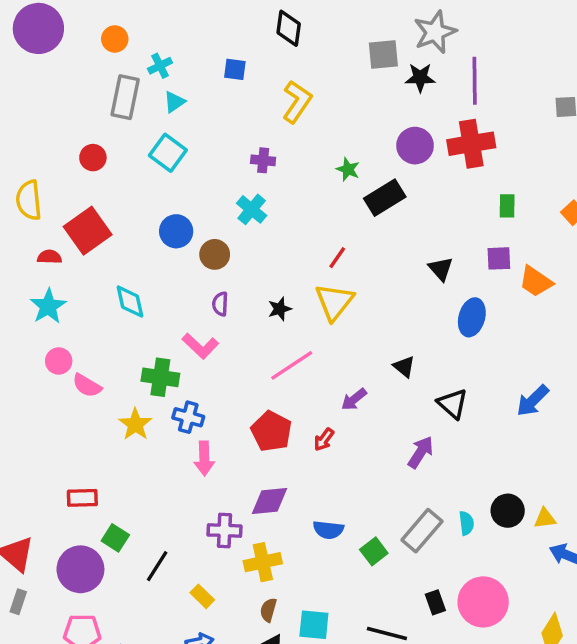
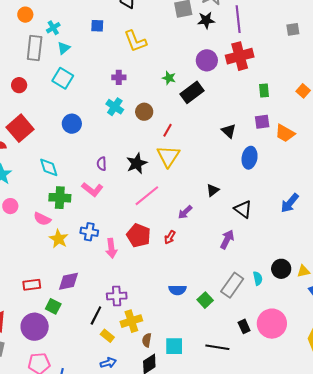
yellow L-shape: (297, 102) -> (135, 41), turned 130
brown circle: (215, 254) -> (144, 112), moved
black star: (280, 309) -> (137, 163), size x1.5
black triangle: (404, 367) -> (213, 190), turned 48
green cross: (160, 377) -> (60, 198), moved
pink semicircle: (87, 386) -> (42, 219), moved
pink arrow: (204, 458) -> (111, 248), moved
purple diamond: (270, 501) -> (69, 281), moved
yellow cross: (263, 562) -> (131, 321), moved
black line: (157, 566) -> (96, 315), moved

